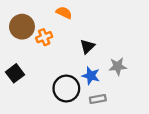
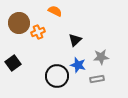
gray rectangle: (98, 99) -> (97, 79), moved

